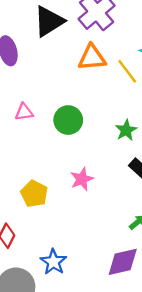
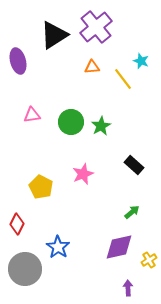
orange triangle: (92, 58) -> (92, 67), size x0.6
green star: (126, 130) -> (101, 126), moved

